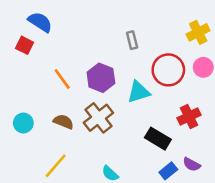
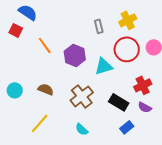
yellow cross: (198, 32) -> (128, 20), moved
orange line: (62, 79) -> (45, 45), moved
brown cross: (98, 118) -> (82, 96), moved
purple semicircle: (192, 164) -> (145, 107), moved

